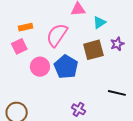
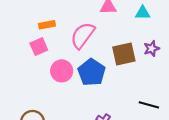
cyan triangle: (99, 23) -> (143, 13), moved, turned 32

